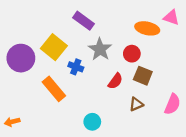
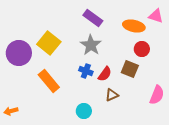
purple rectangle: (83, 21) -> (93, 18), moved
red circle: (132, 54) -> (142, 49), moved
blue cross: (76, 67) -> (86, 71), moved
brown triangle: (136, 104) -> (112, 95), moved

